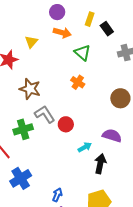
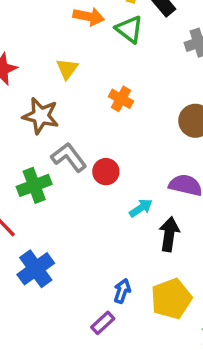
yellow triangle: (31, 42) -> (67, 69), moved
green triangle: (82, 53) -> (129, 29), moved
blue arrow: (57, 195) -> (122, 291), moved

